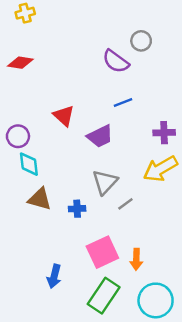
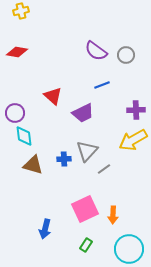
gray circle: (141, 41) -> (126, 55), moved
blue cross: (77, 209) -> (64, 159), moved
green rectangle: (104, 296) -> (86, 245), size x0.5

